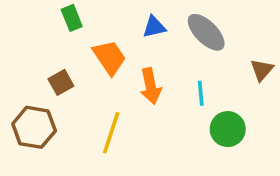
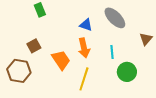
blue triangle: (154, 27) -> (86, 25), moved, turned 32
orange trapezoid: (109, 57) -> (61, 60), moved
yellow line: (111, 133) -> (84, 79), moved

